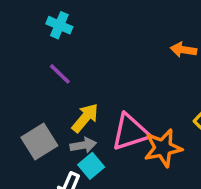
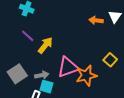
yellow arrow: (85, 118) -> (45, 45), moved
cyan square: (91, 166) -> (46, 87), turned -32

